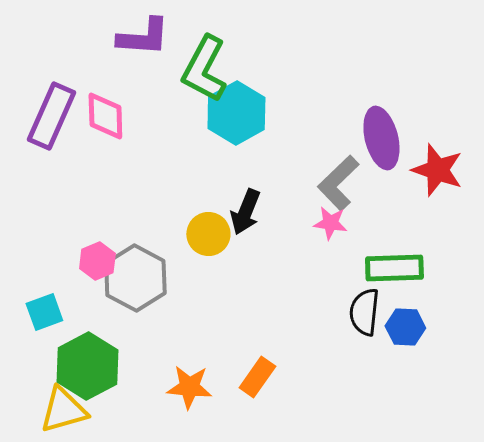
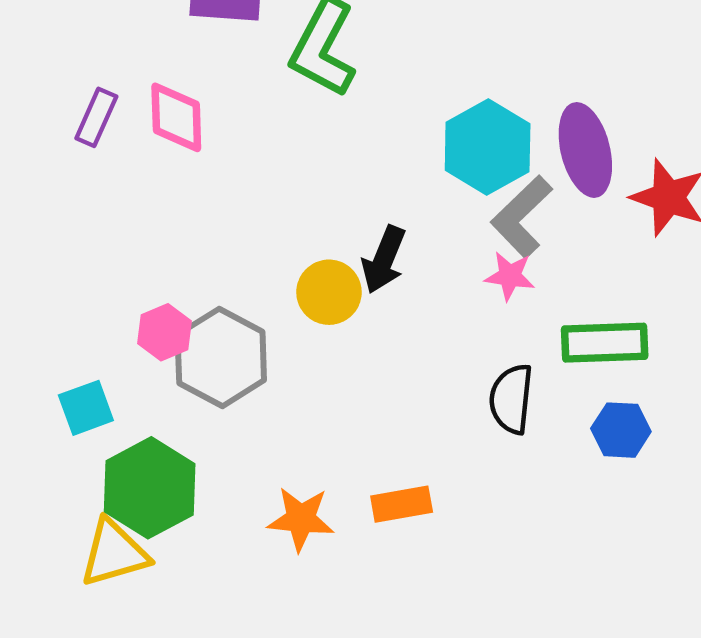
cyan hexagon: (236, 113) -> (488, 147), moved
purple rectangle: (51, 116) -> (96, 117), size x0.6
black semicircle: (364, 312) -> (511, 399), moved
orange rectangle: (257, 377) -> (402, 504), turned 45

